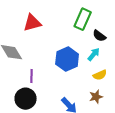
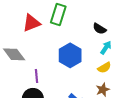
green rectangle: (83, 19) -> (58, 14), moved
cyan arrow: (94, 54) -> (106, 48), moved

